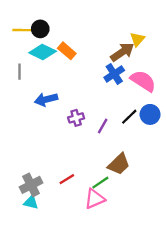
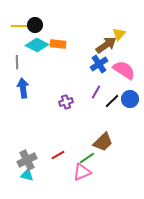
orange rectangle: (67, 51) -> (58, 44), turned -35
blue arrow: (46, 99) -> (23, 88), moved, turned 96
purple line: (103, 126) -> (96, 92), moved

